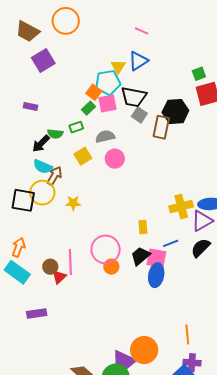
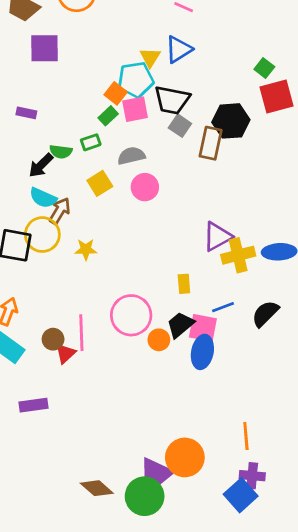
purple square: (43, 61) -> (44, 48), turned 30
green square: (199, 74) -> (264, 68), turned -32
purple triangle: (202, 221) -> (217, 236), moved
orange circle: (111, 267) -> (159, 340), moved

